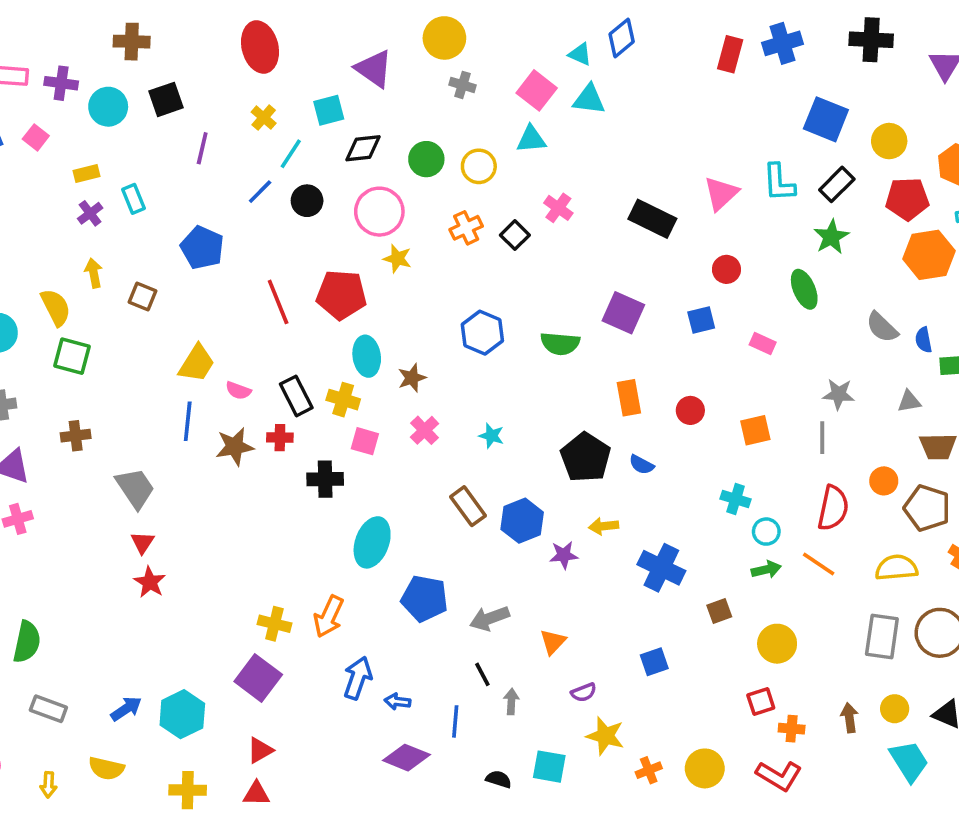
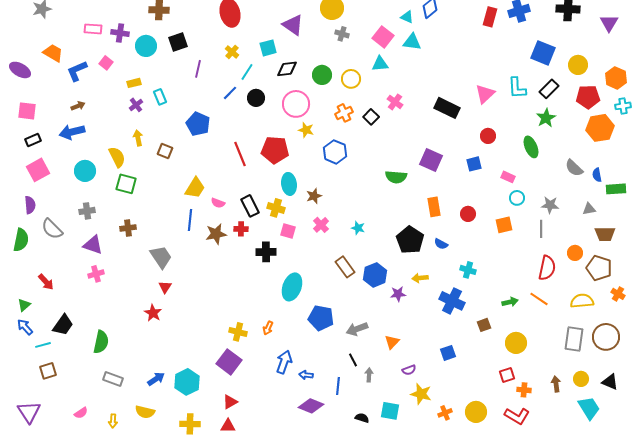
blue hexagon: (482, 333) -> (335, 152), moved
cyan cross: (736, 499) -> (468, 270), moved
cyan circle: (766, 532) -> (517, 198), moved
red star: (150, 582) -> (153, 313), moved
orange arrow: (329, 617) -> (268, 328), size x0.6

